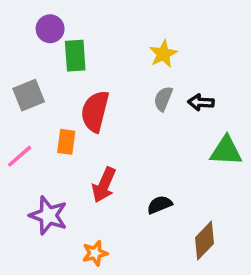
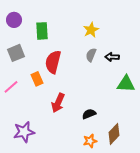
purple circle: (50, 29) -> (14, 20), moved
orange rectangle: (66, 142) -> (37, 79), turned -32
purple star: (48, 215) -> (24, 132), moved, turned -30
orange star: (95, 253) -> (90, 141), moved

